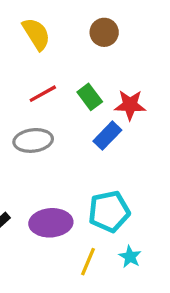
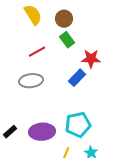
brown circle: (104, 32) -> (64, 19), moved
green rectangle: (90, 97) -> (67, 40), moved

